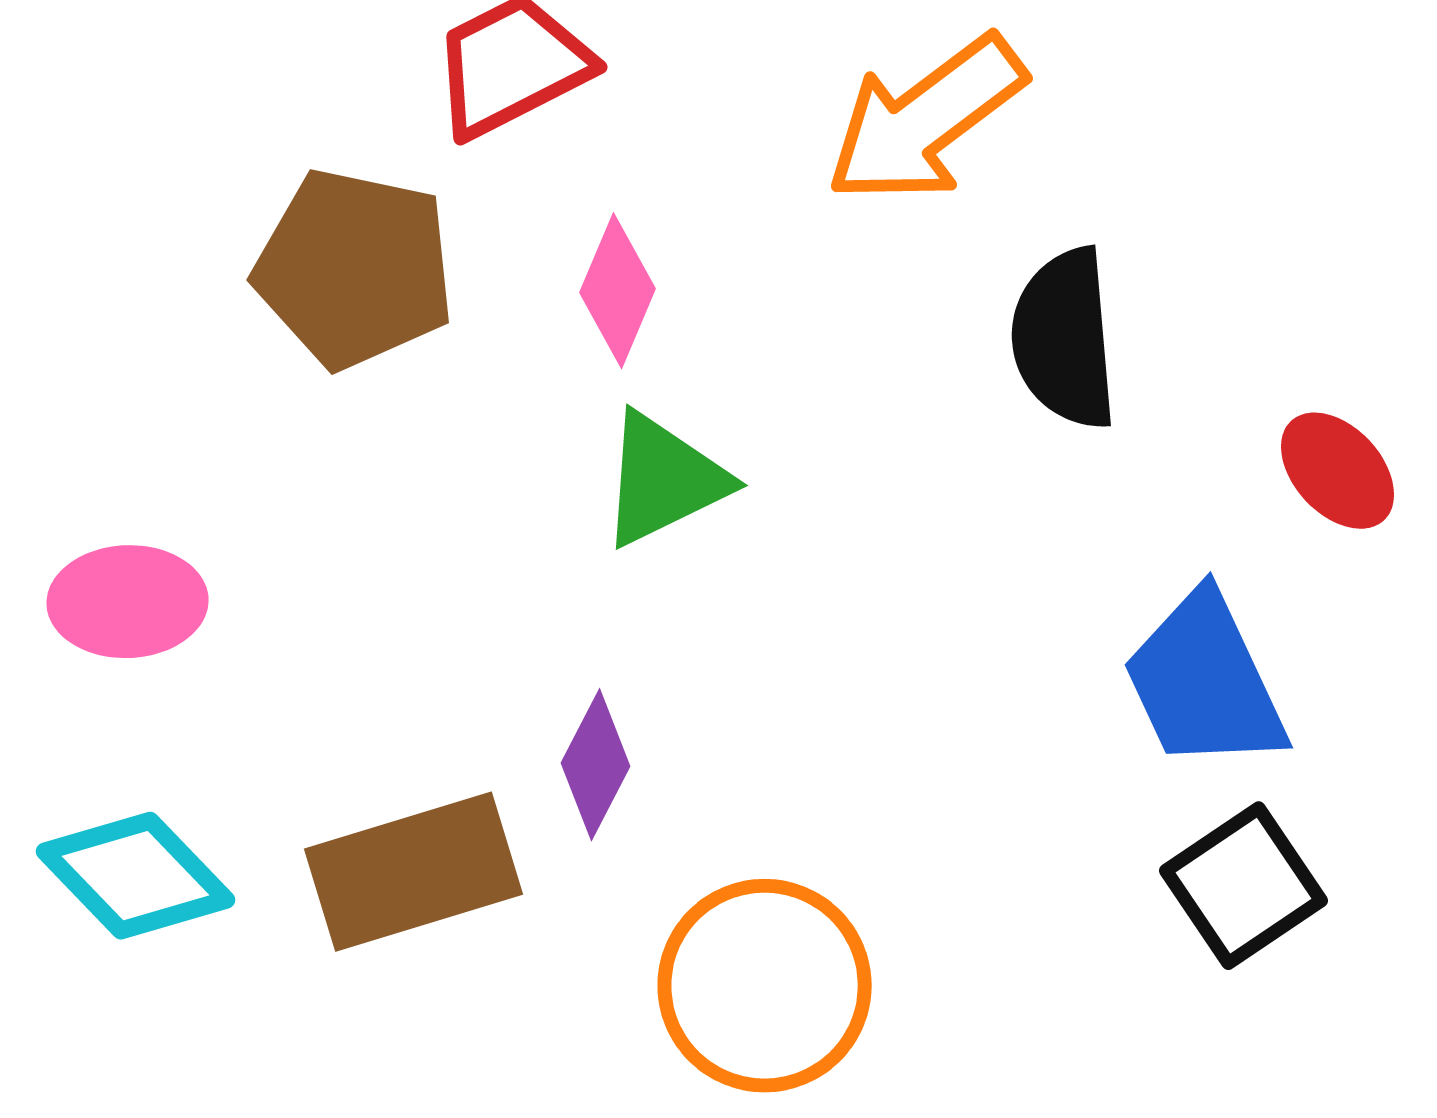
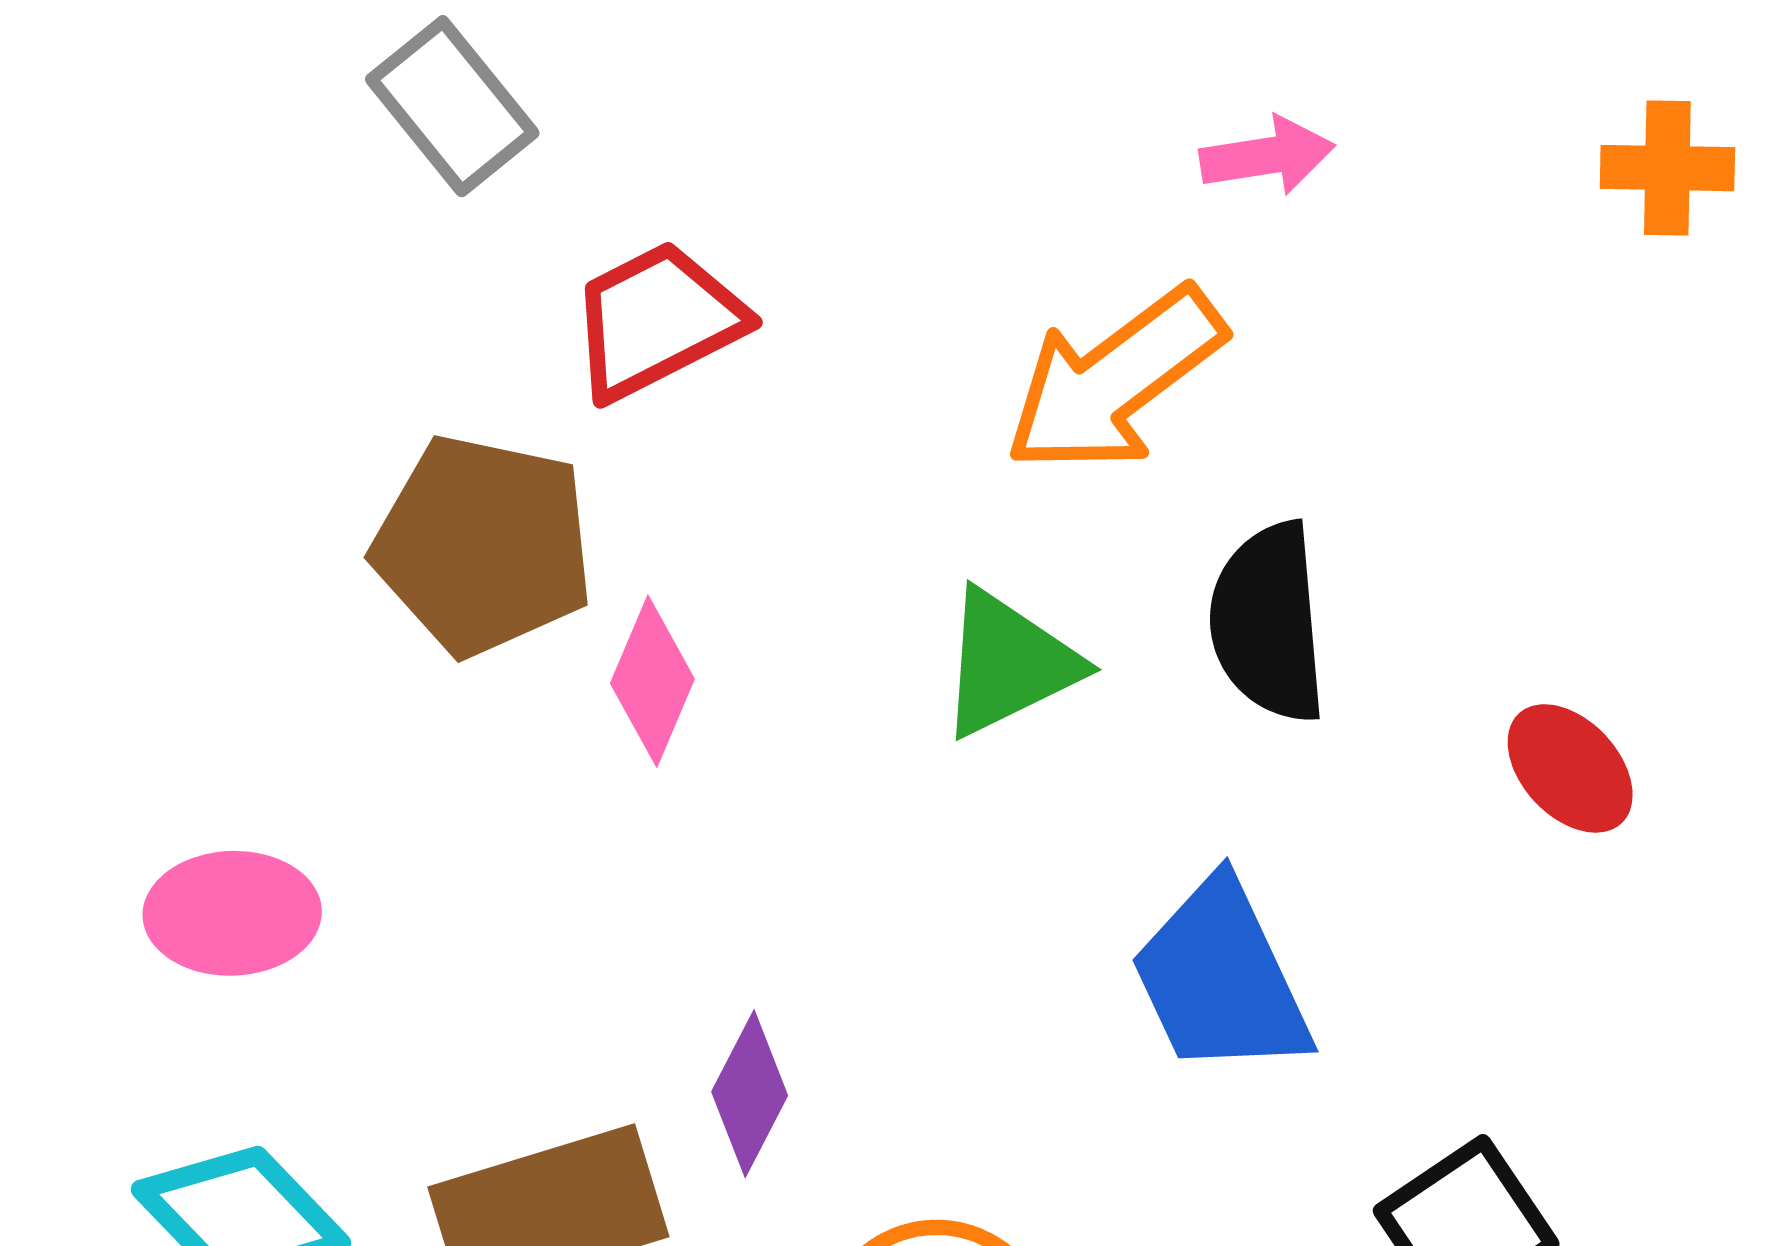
pink diamond: (618, 291) -> (652, 681), moved
green triangle: (664, 480) -> (1008, 663), moved
blue trapezoid: (1205, 682) -> (1221, 979), moved

